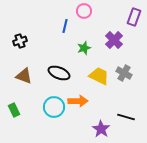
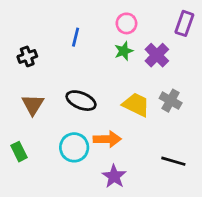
pink circle: (84, 11) -> (126, 23), moved
blue line: (65, 26) -> (76, 37), moved
green star: (84, 48) -> (124, 51), moved
brown triangle: (24, 76) -> (33, 105), turned 42
purple star: (101, 129) -> (114, 176), moved

